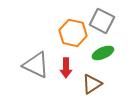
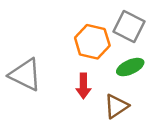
gray triangle: (36, 65) -> (25, 75), moved

